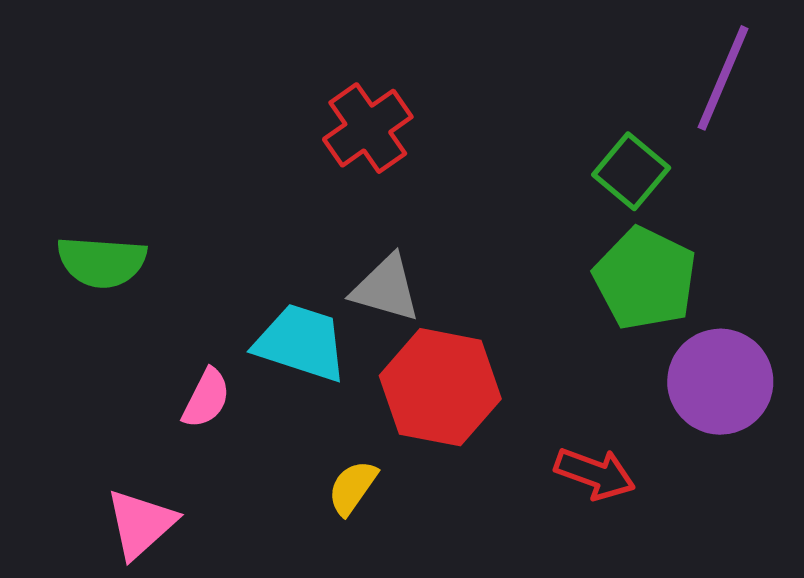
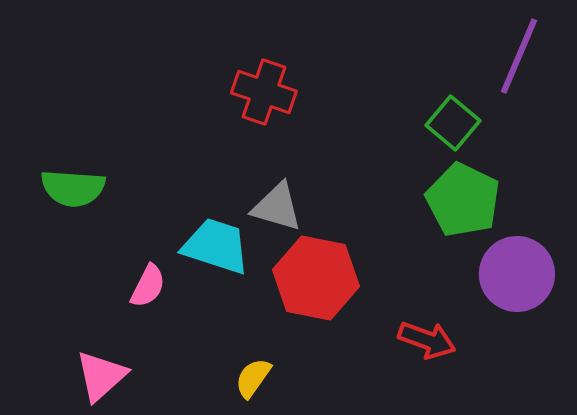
red cross: (368, 128) -> (264, 92), turned -36
yellow semicircle: (352, 488) -> (253, 378), moved

